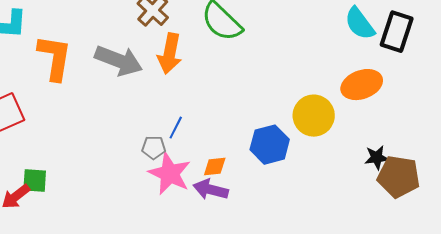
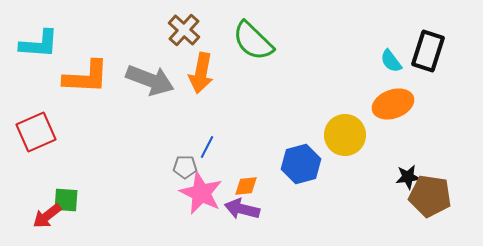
cyan semicircle: (360, 24) -> (391, 61), moved, size x0.7
orange L-shape: (55, 58) -> (86, 77), turned 84

